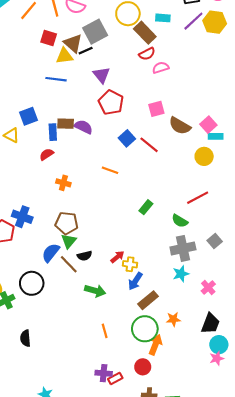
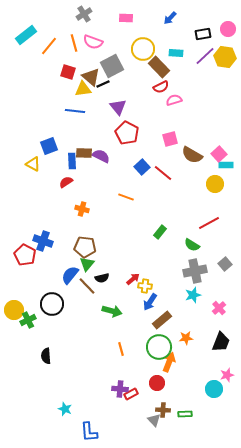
cyan circle: (219, 345) -> (214, 389), moved

